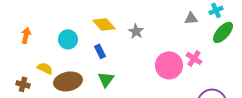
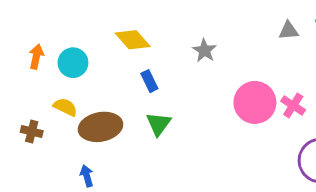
yellow diamond: (104, 24) -> (133, 40), moved
cyan circle: (68, 39) -> (73, 63), moved
pink cross: (194, 58) -> (293, 105), moved

